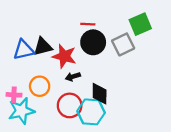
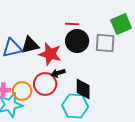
gray square: (123, 44) -> (105, 43), turned 30
orange circle: (40, 86) -> (22, 91), moved
red circle: (70, 105) -> (45, 84), moved

